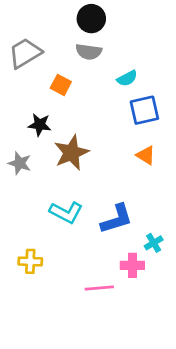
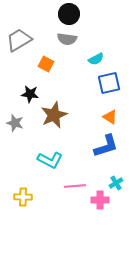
blue L-shape: (117, 219) -> (106, 146), moved
pink line: (99, 288) -> (75, 186), moved

